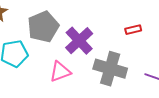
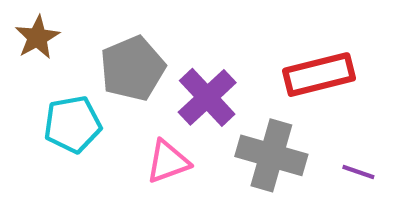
red rectangle: (133, 30) -> (319, 75), size x2.0

